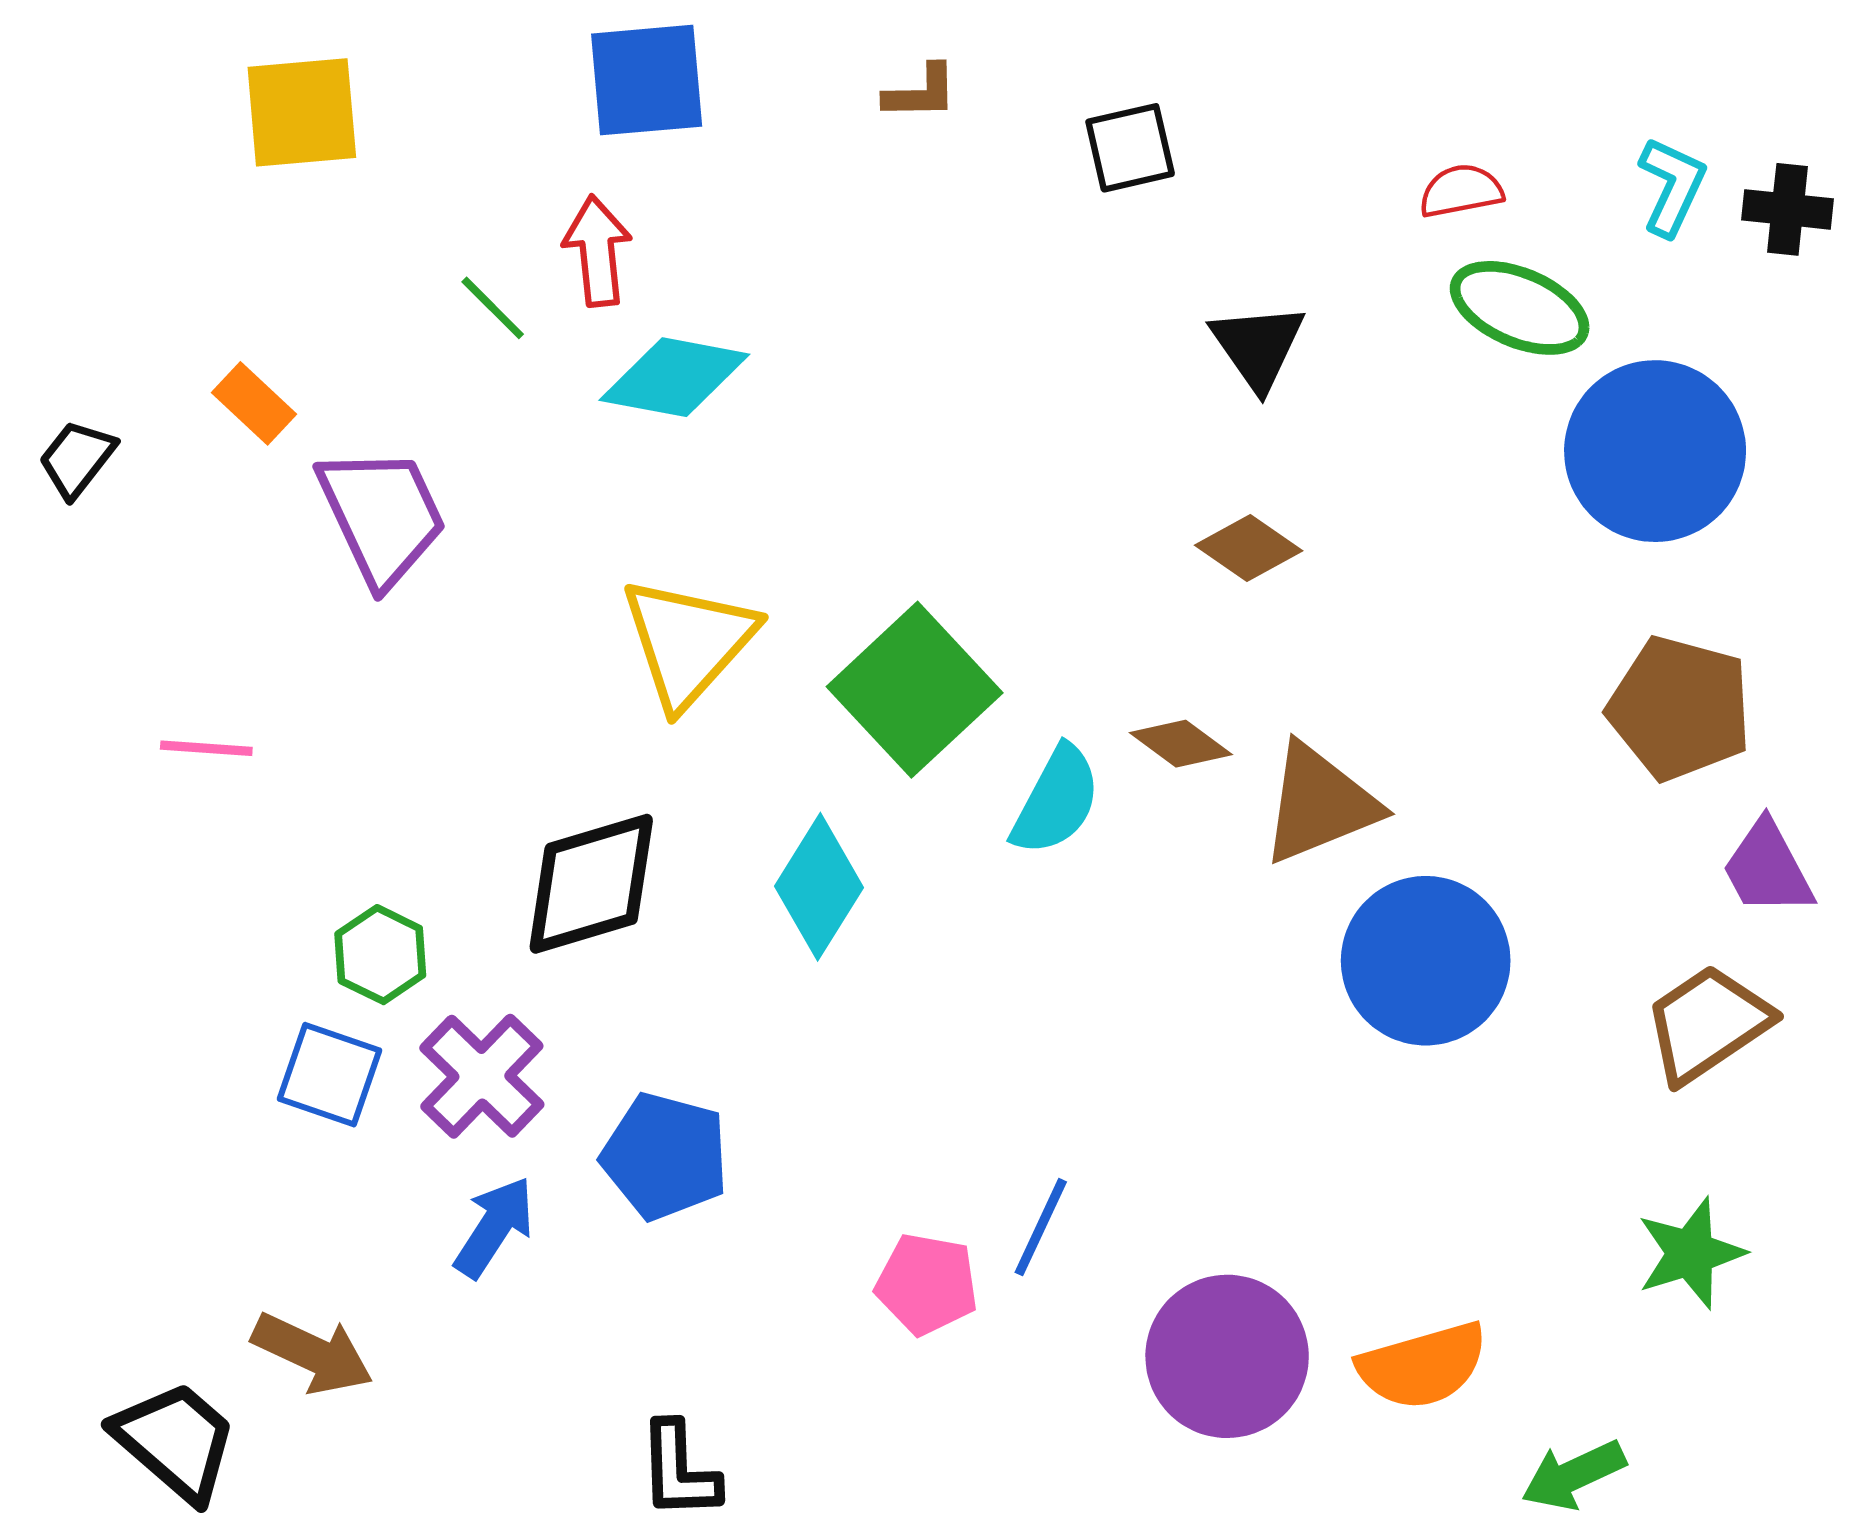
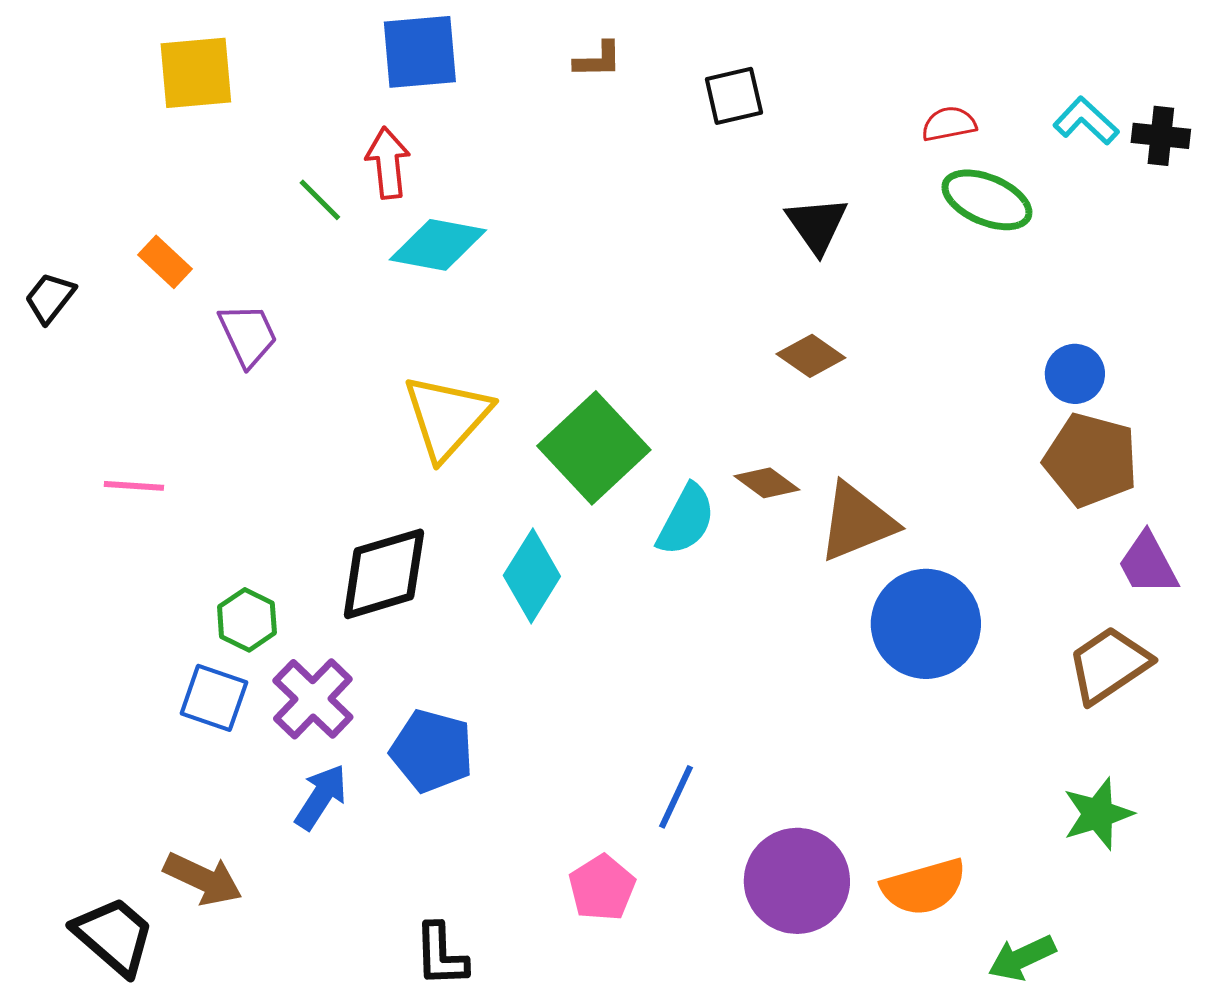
cyan L-shape: (1672, 186) -> (1086, 121), turned -72
blue circle: (1655, 451) -> (1075, 374), moved, size x0.5
purple trapezoid: (382, 516) -> (248, 335), size x0.7
pink pentagon: (927, 1284) -> (602, 888), moved, turned 30

